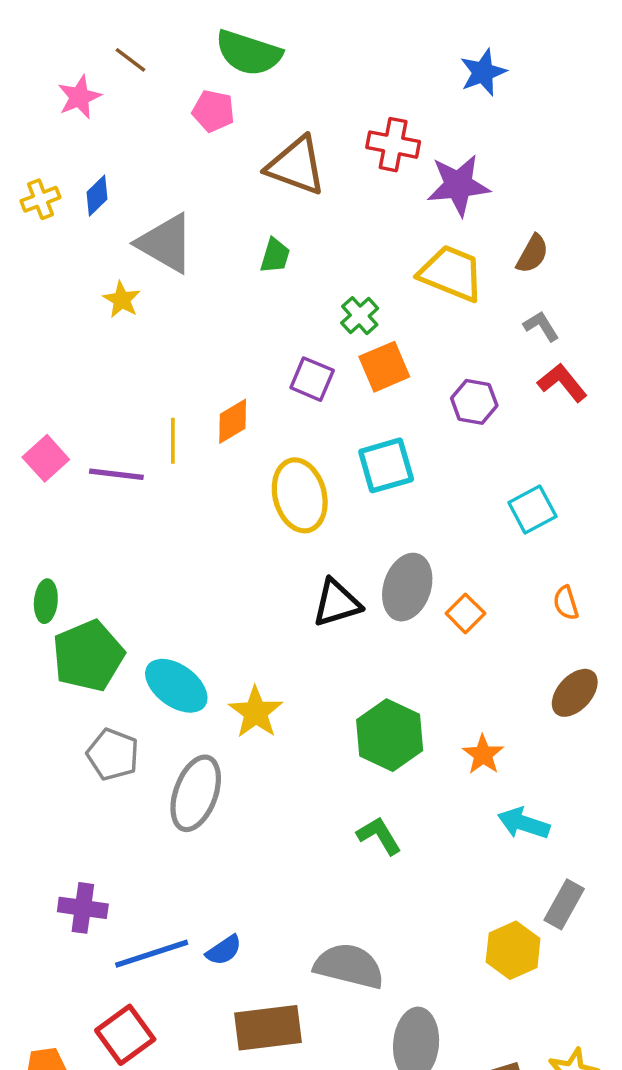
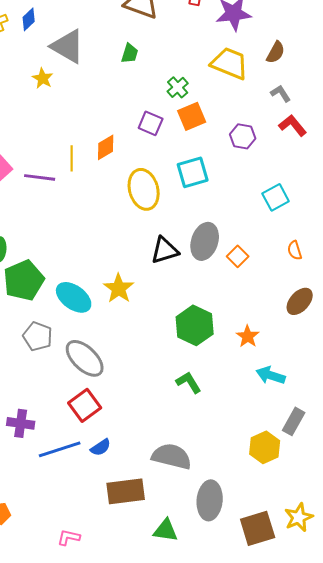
yellow star: (256, 712) -> (119, 288), moved
gray ellipse: (196, 793) -> (85, 358), turned -66
red square: (125, 1035) -> (85, 405), moved

